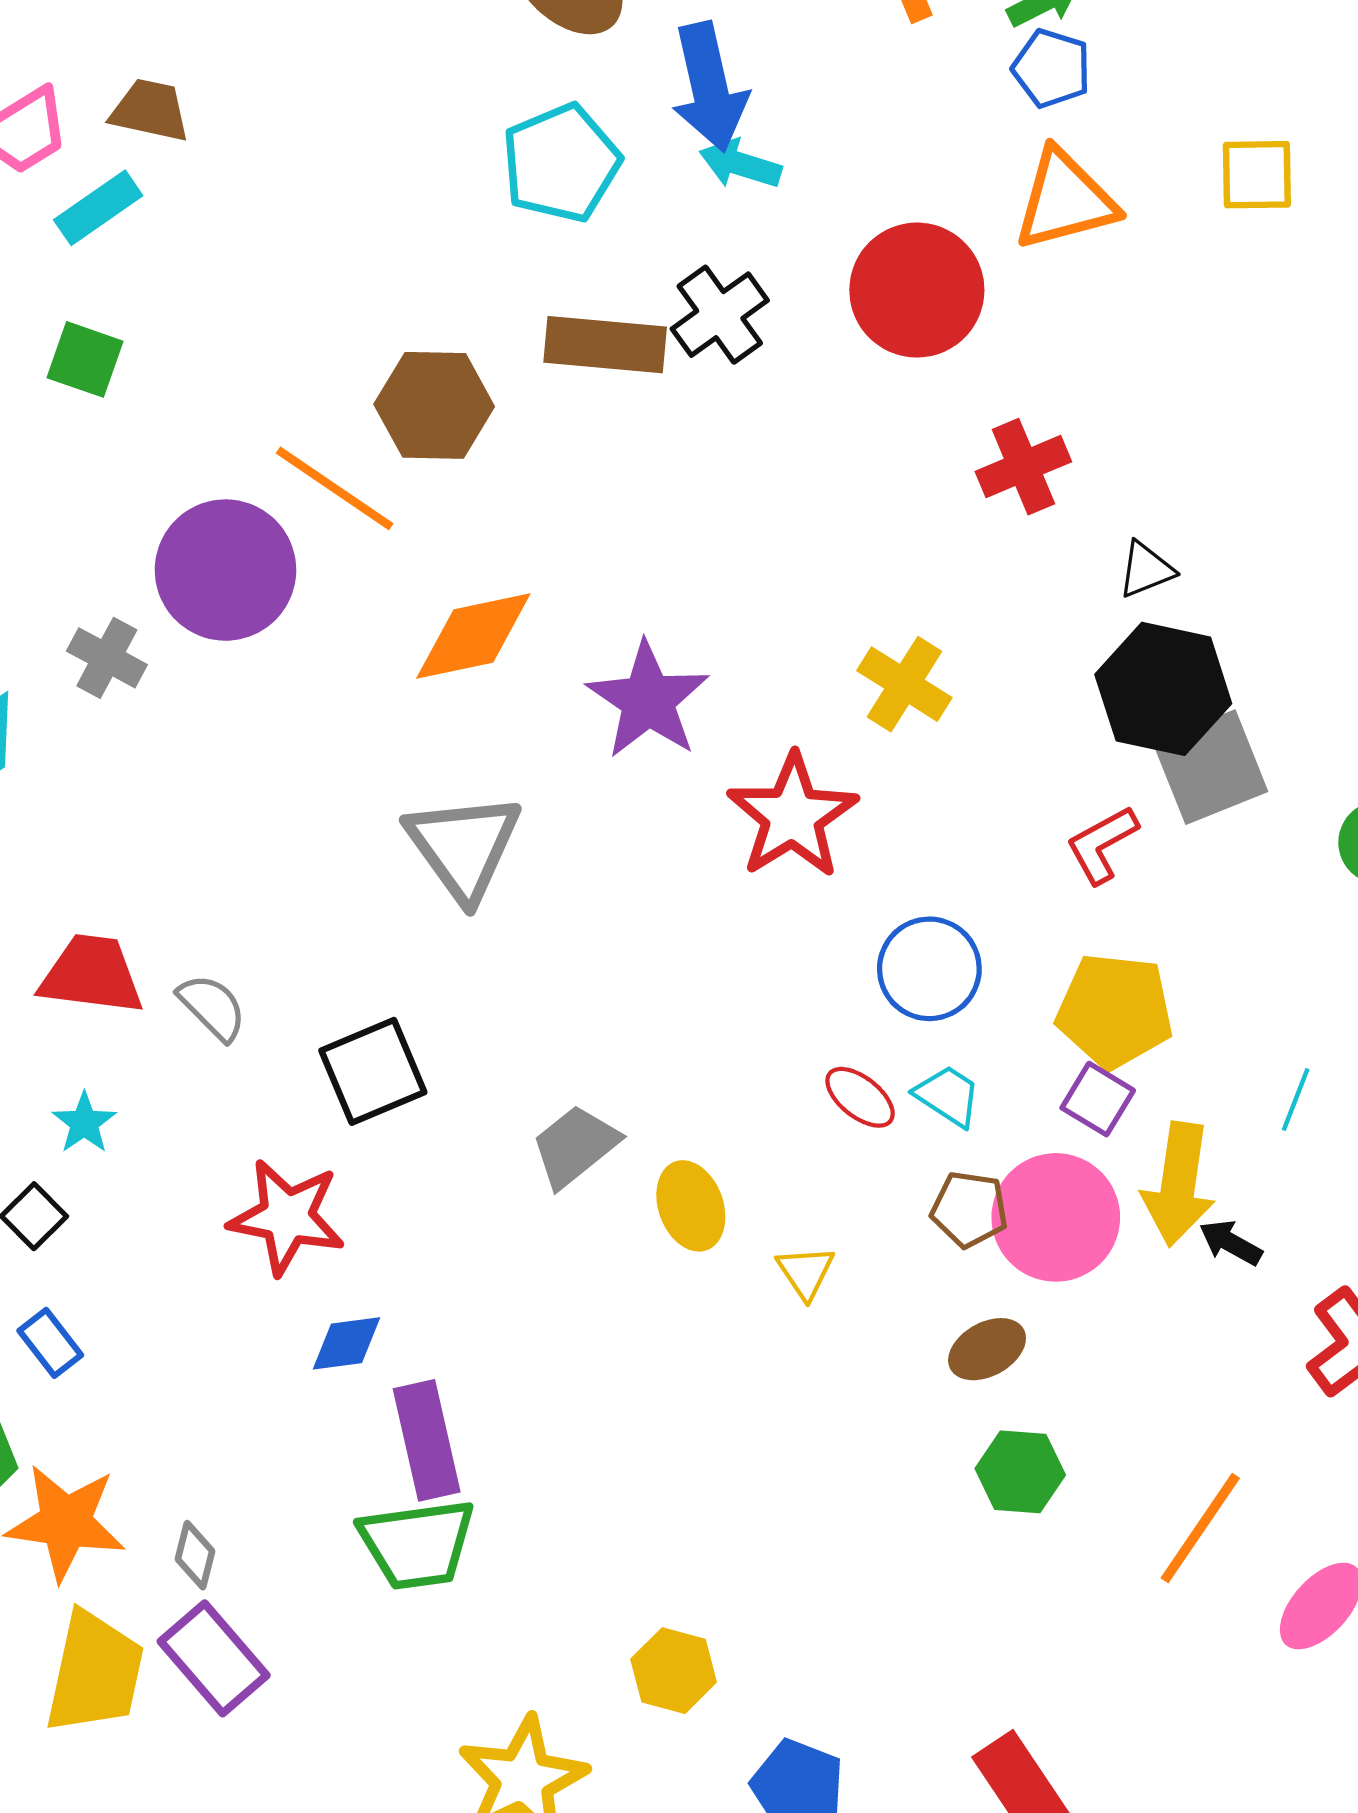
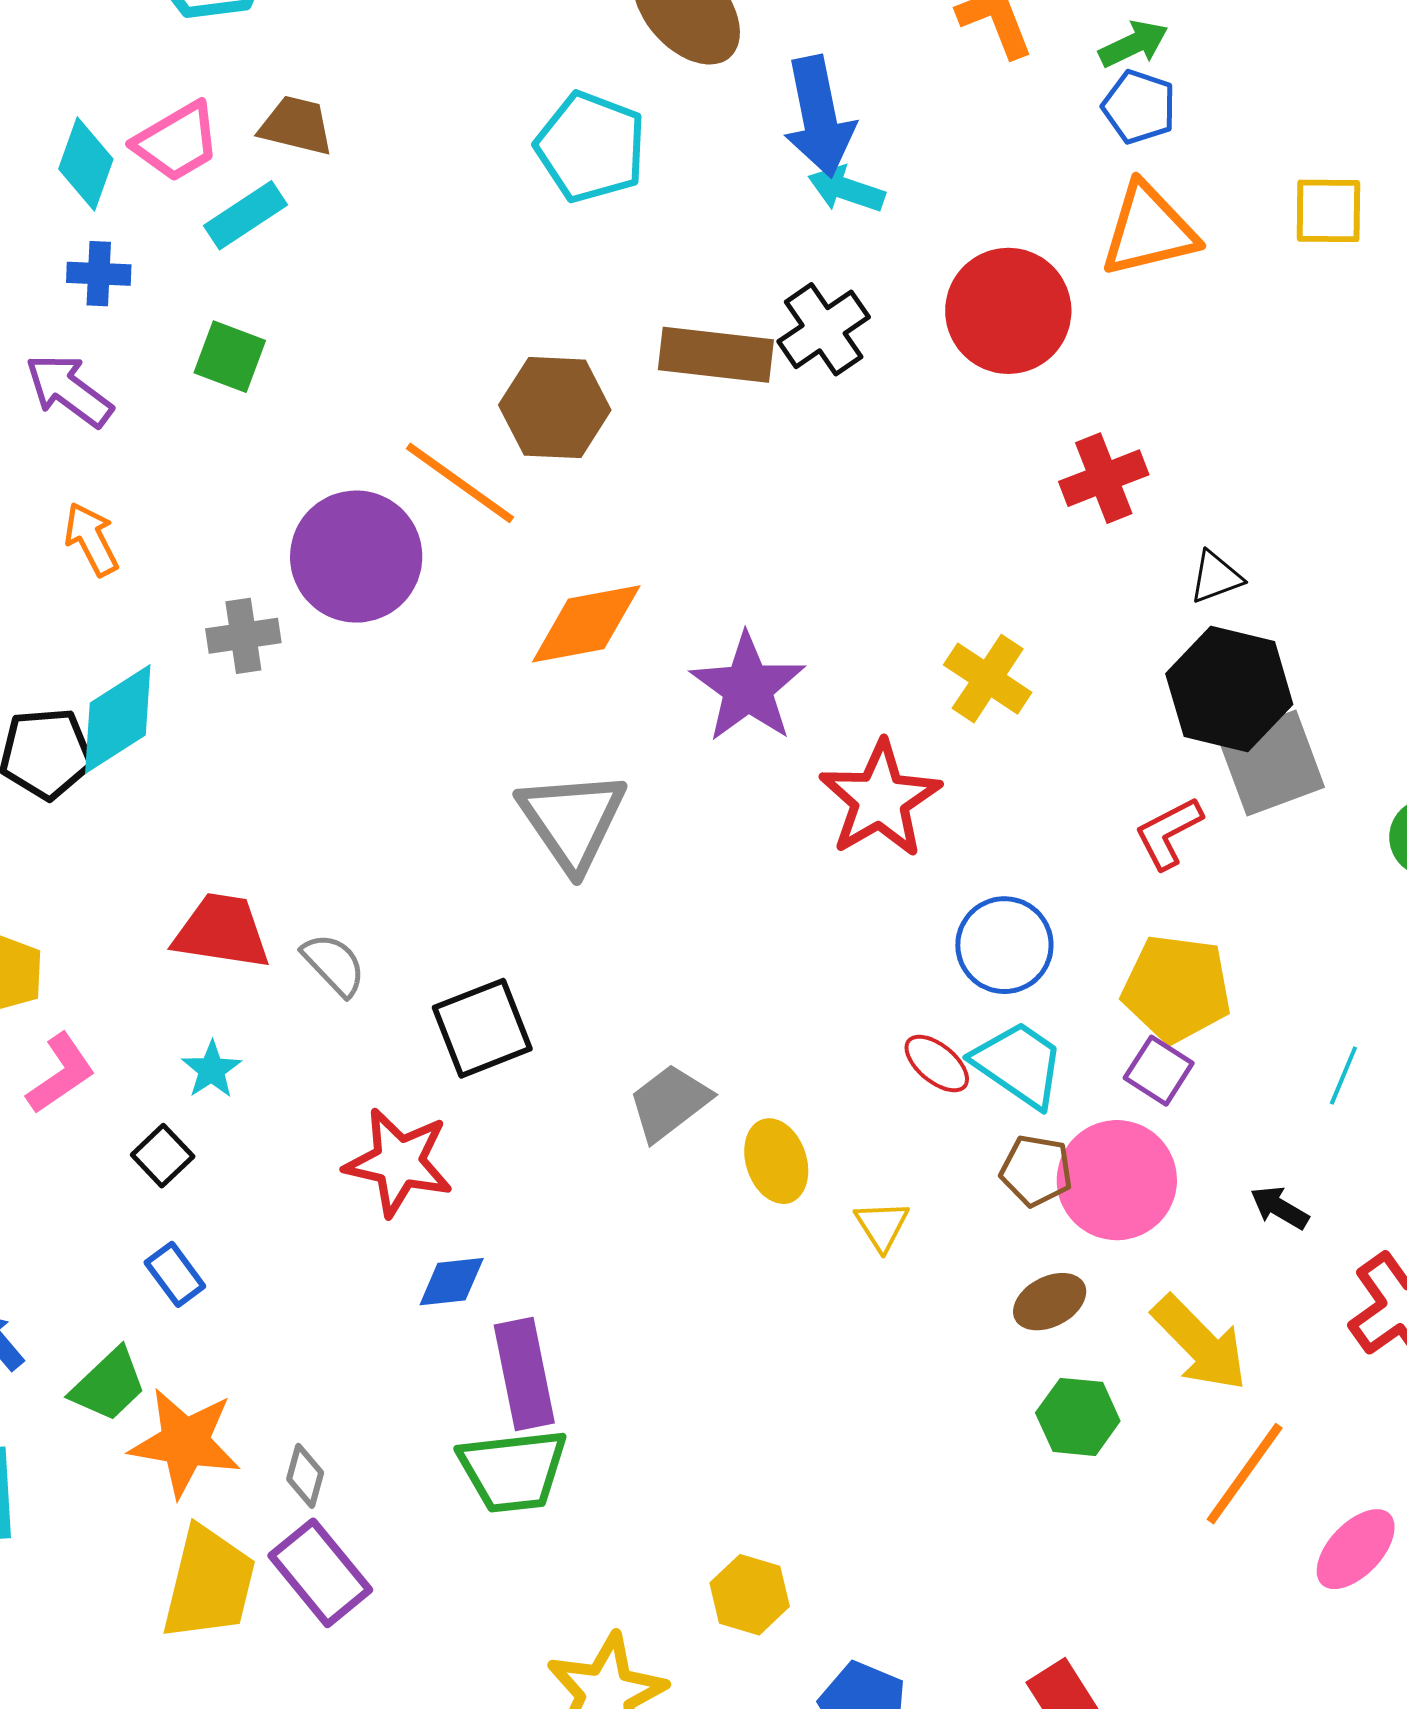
cyan pentagon: (561, 163) -> (591, 147), moved, turned -30
gray cross: (107, 658) -> (243, 636), turned -38
cyan trapezoid: (948, 1096) -> (1019, 1064), size x1.5
yellow arrow: (1178, 1184) -> (1200, 1343), moved, turned -54

